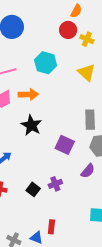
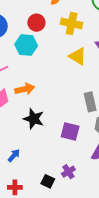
red circle: (68, 30) -> (36, 23), moved
yellow cross: (87, 39) -> (72, 23), size x1.5
cyan hexagon: (46, 63) -> (26, 45), moved

